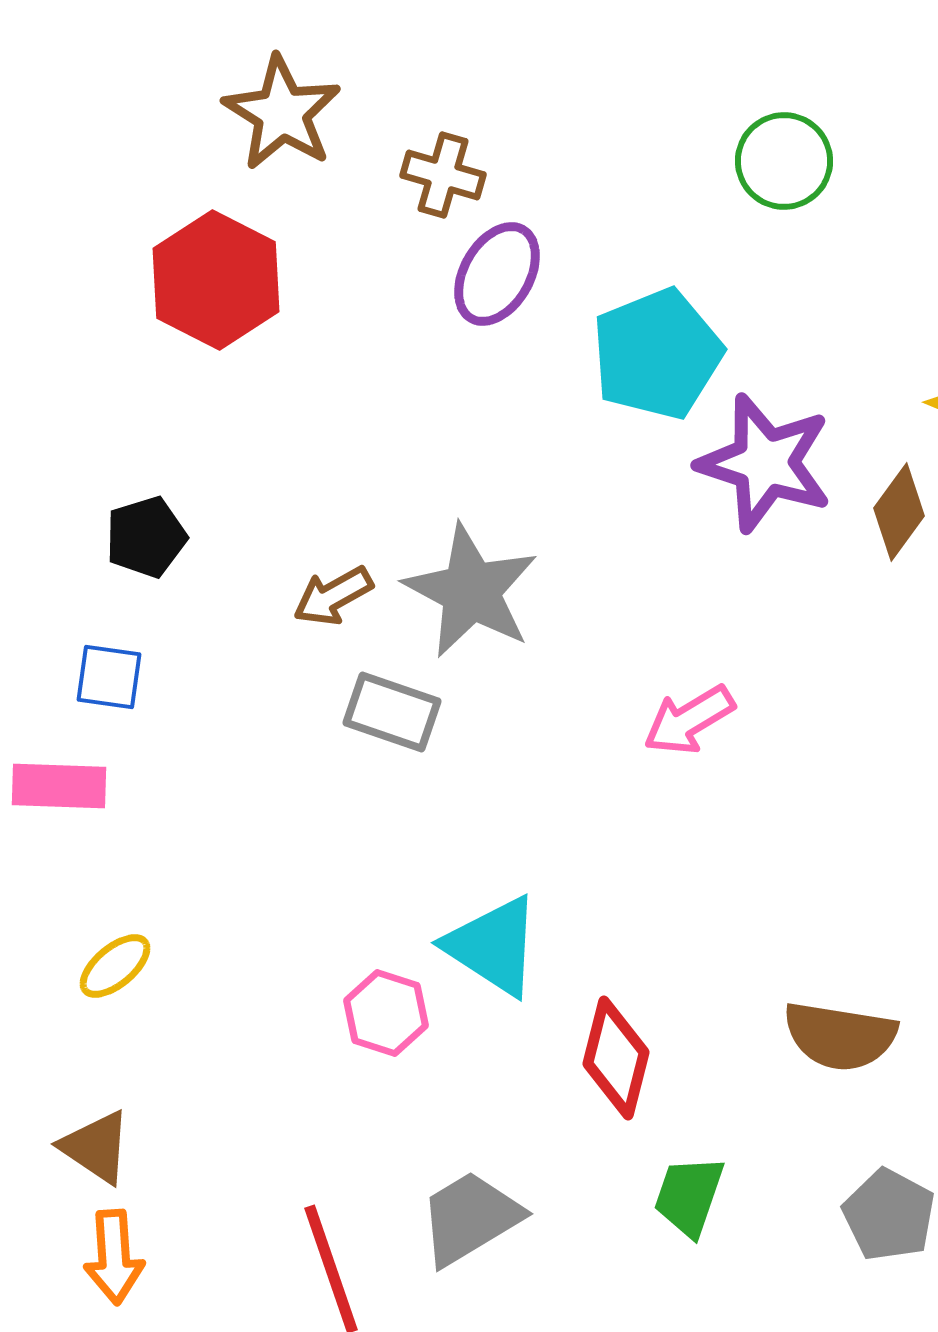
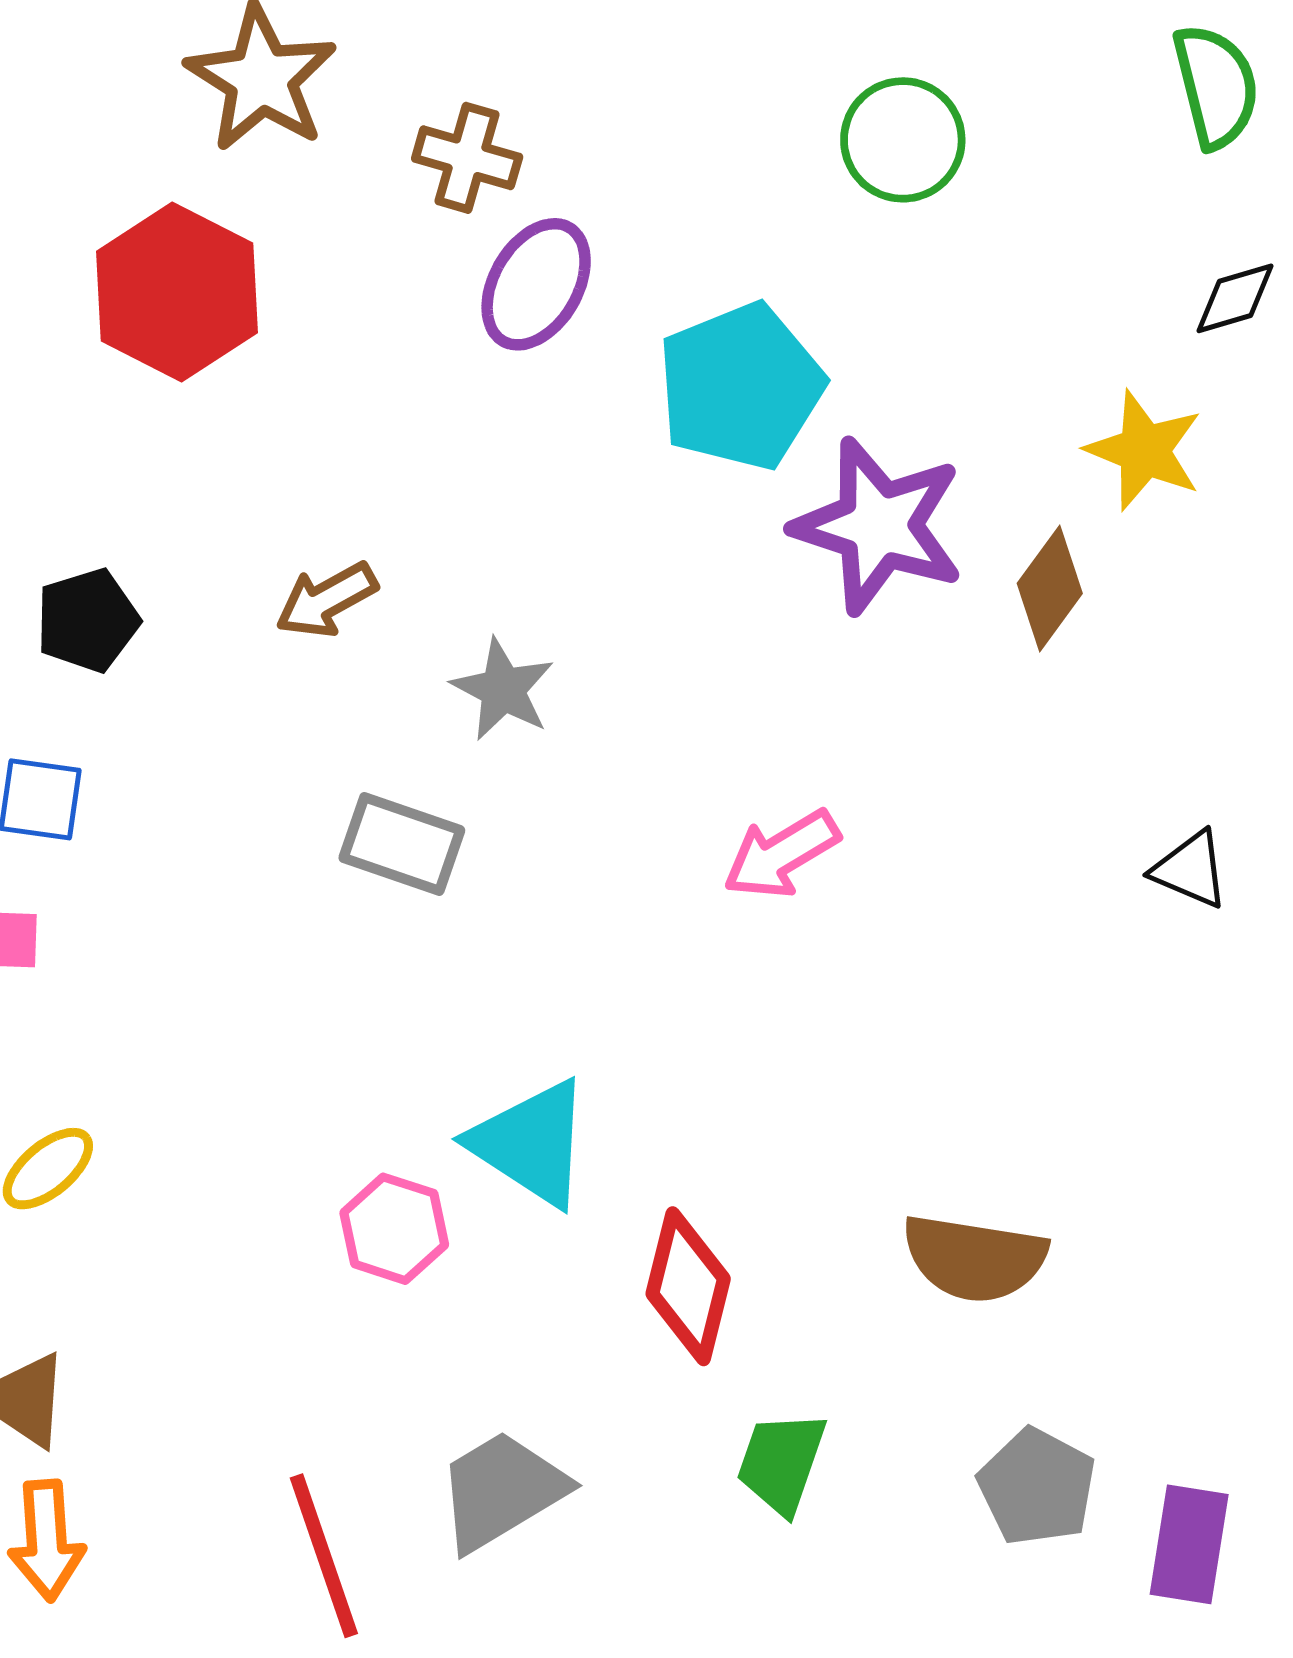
gray star: (471, 591) -> (503, 689), size x0.6
brown arrow: (333, 596) -> (326, 600), moved

